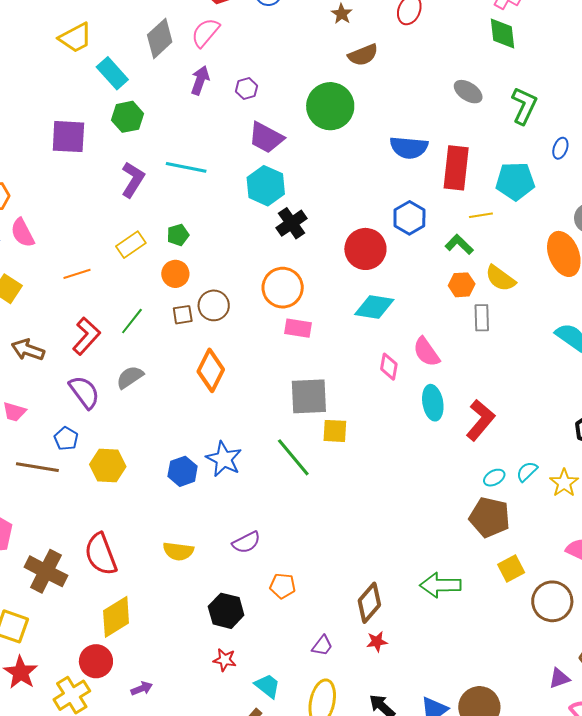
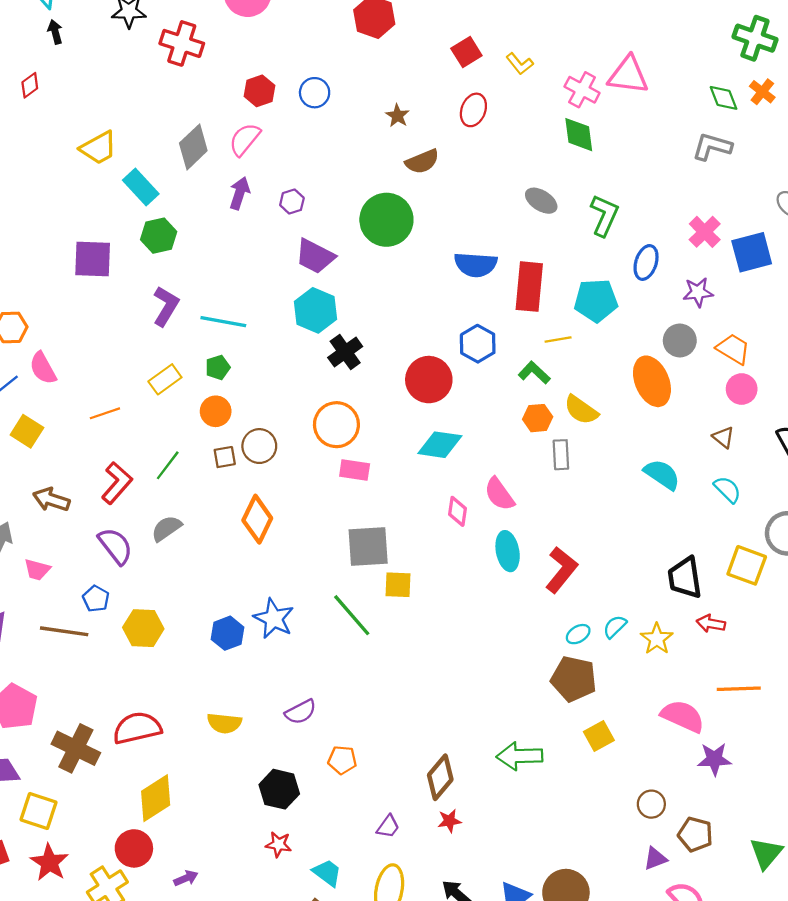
blue ellipse: (560, 148) -> (646, 262), size x1.4
cyan line: (186, 167) -> (223, 322), moved
red semicircle: (101, 554) -> (137, 728), turned 99
brown circle: (552, 601) -> (651, 804), moved, size x0.6

